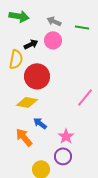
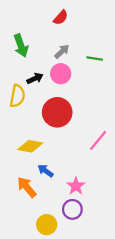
green arrow: (19, 16) -> (21, 46), turned 60
gray arrow: (54, 21) -> (62, 51), turned 112
red circle: (37, 76) -> (57, 112), moved

